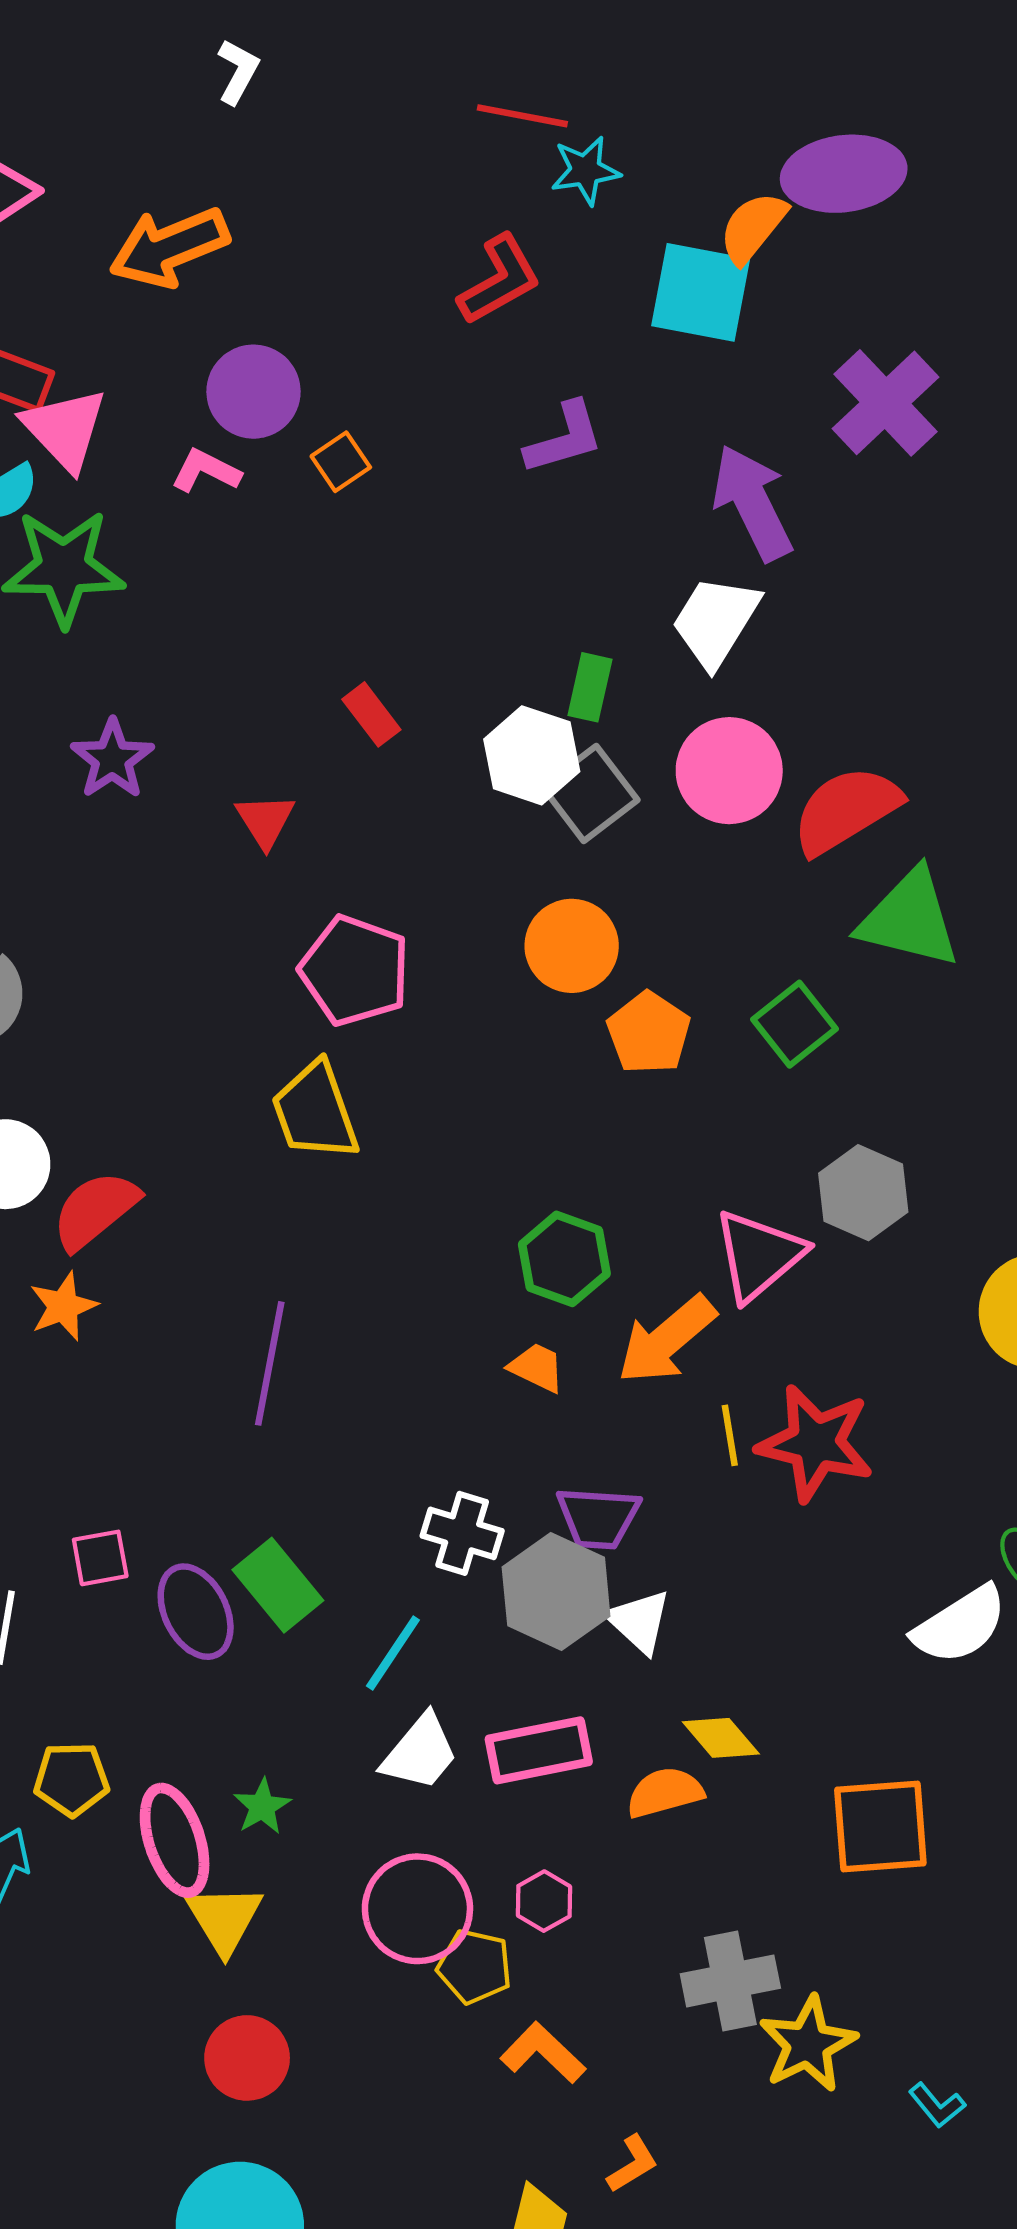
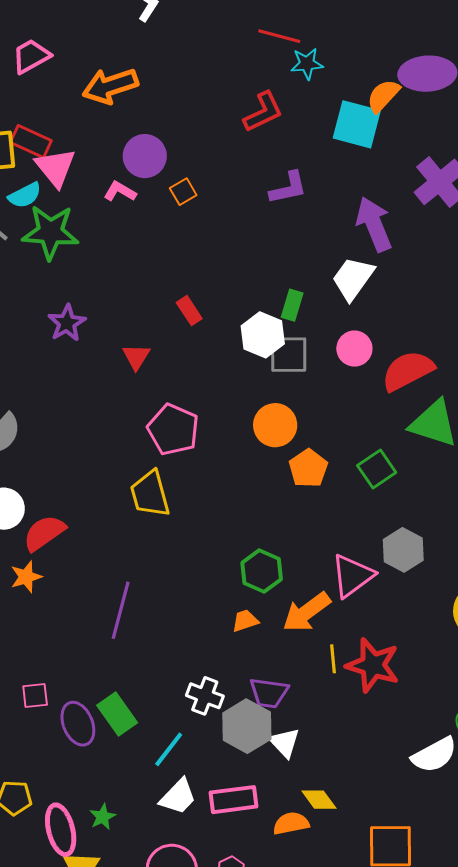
pink circle: (729, 771) -> (354, 349), size x0.7
gray square: (590, 793) -> (289, 355), turned 33
orange trapezoid: (537, 1367) -> (245, 621), turned -48

